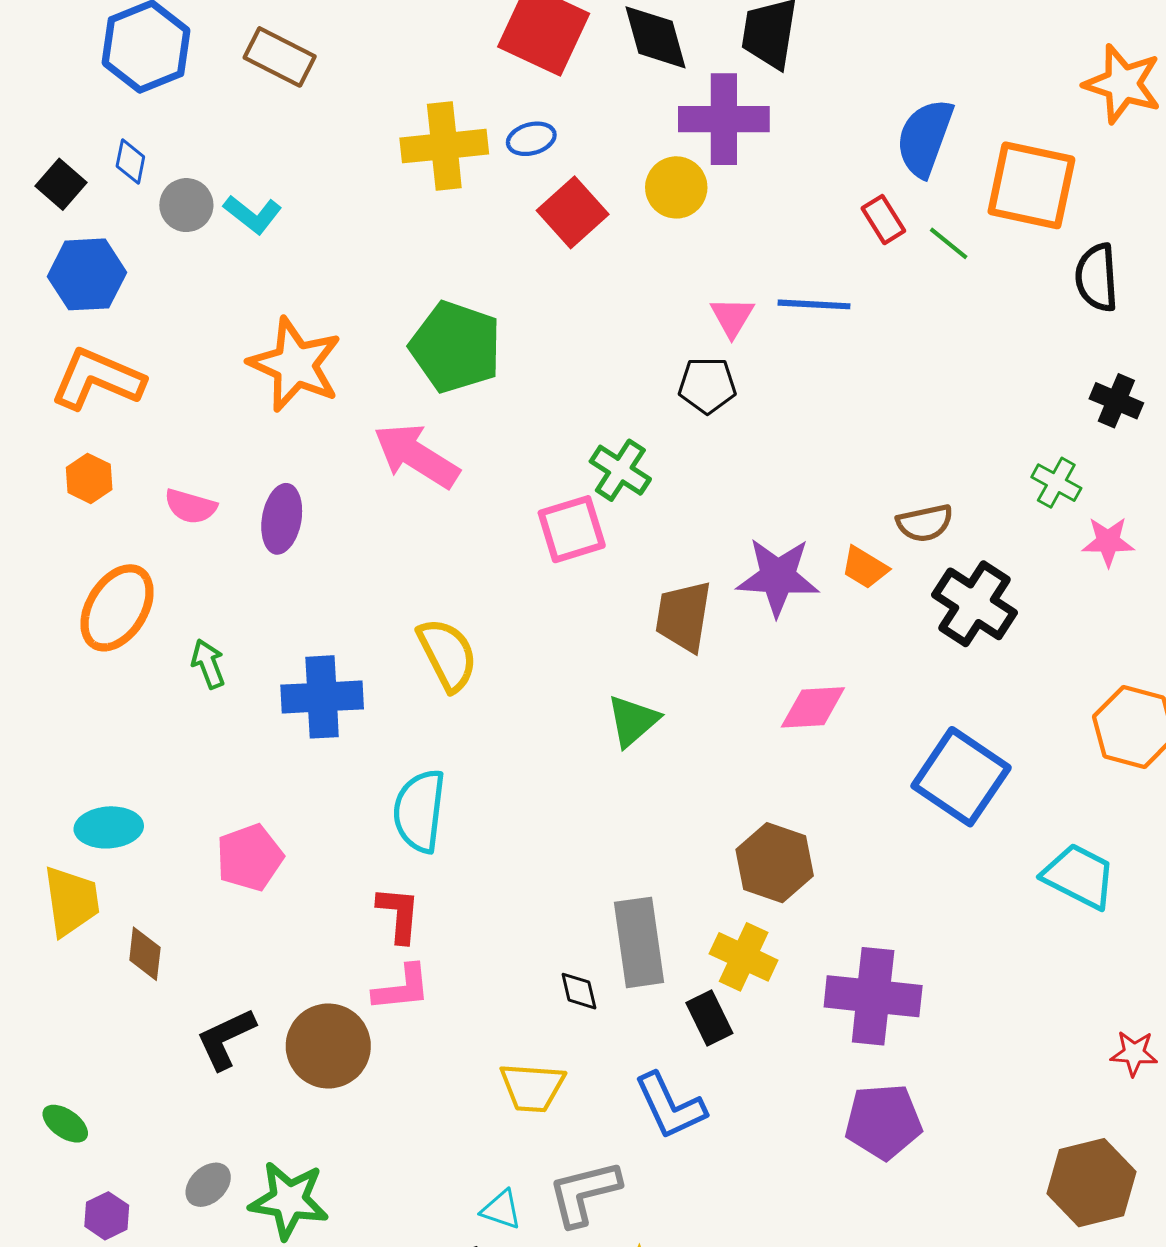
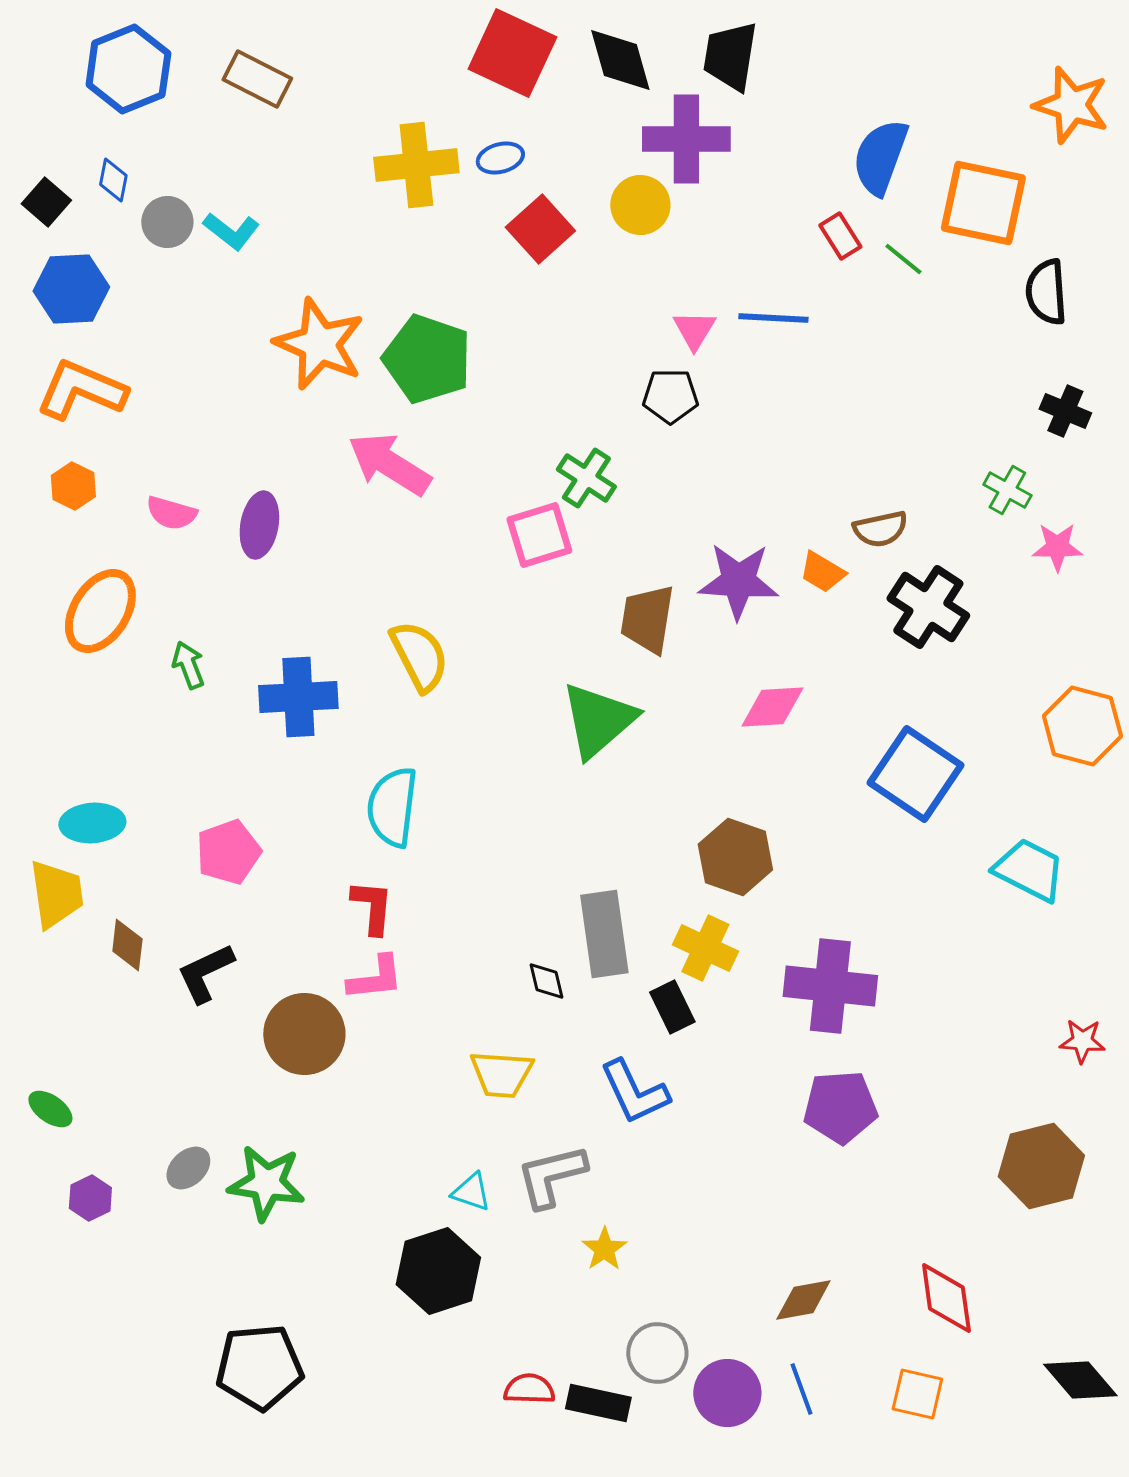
orange star: (295, 365) -> (319, 344), moved
green triangle: (633, 721) -> (598, 720), size x1.5
black L-shape: (226, 1039) -> (205, 973), moved

